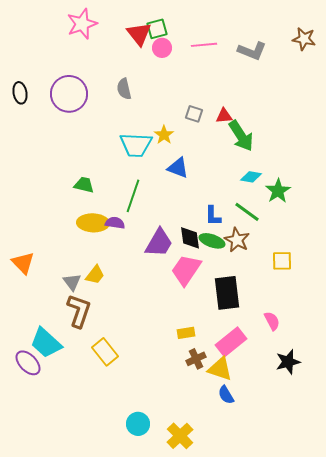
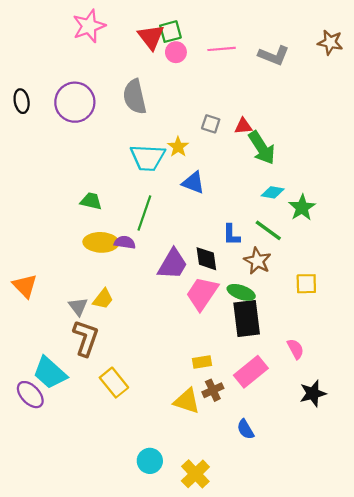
gray semicircle: (124, 89) -> (135, 97), size x1.5
green ellipse: (212, 241) -> (241, 292), moved
yellow triangle: (220, 369) -> (187, 401), moved

